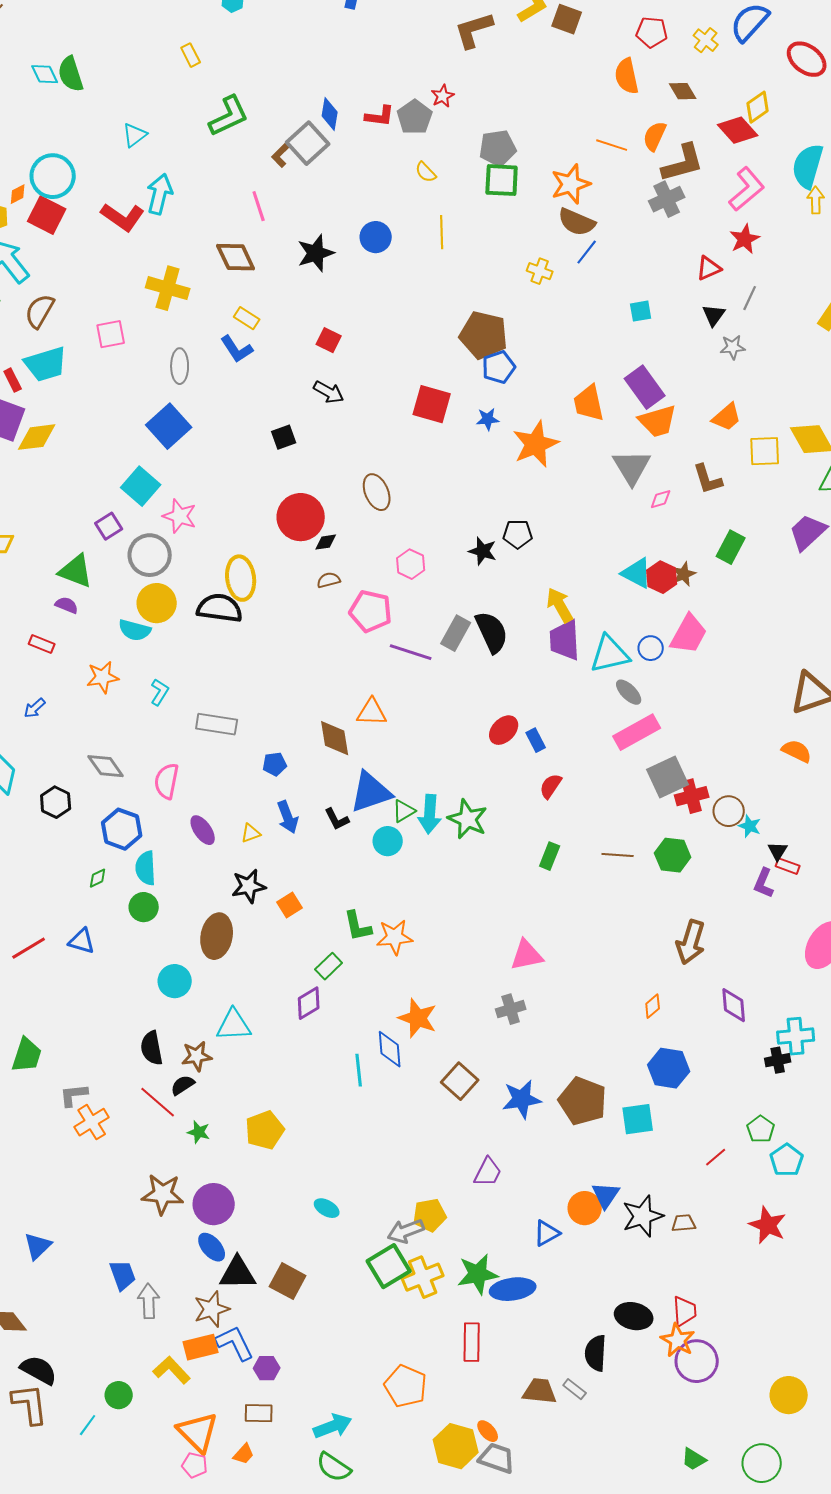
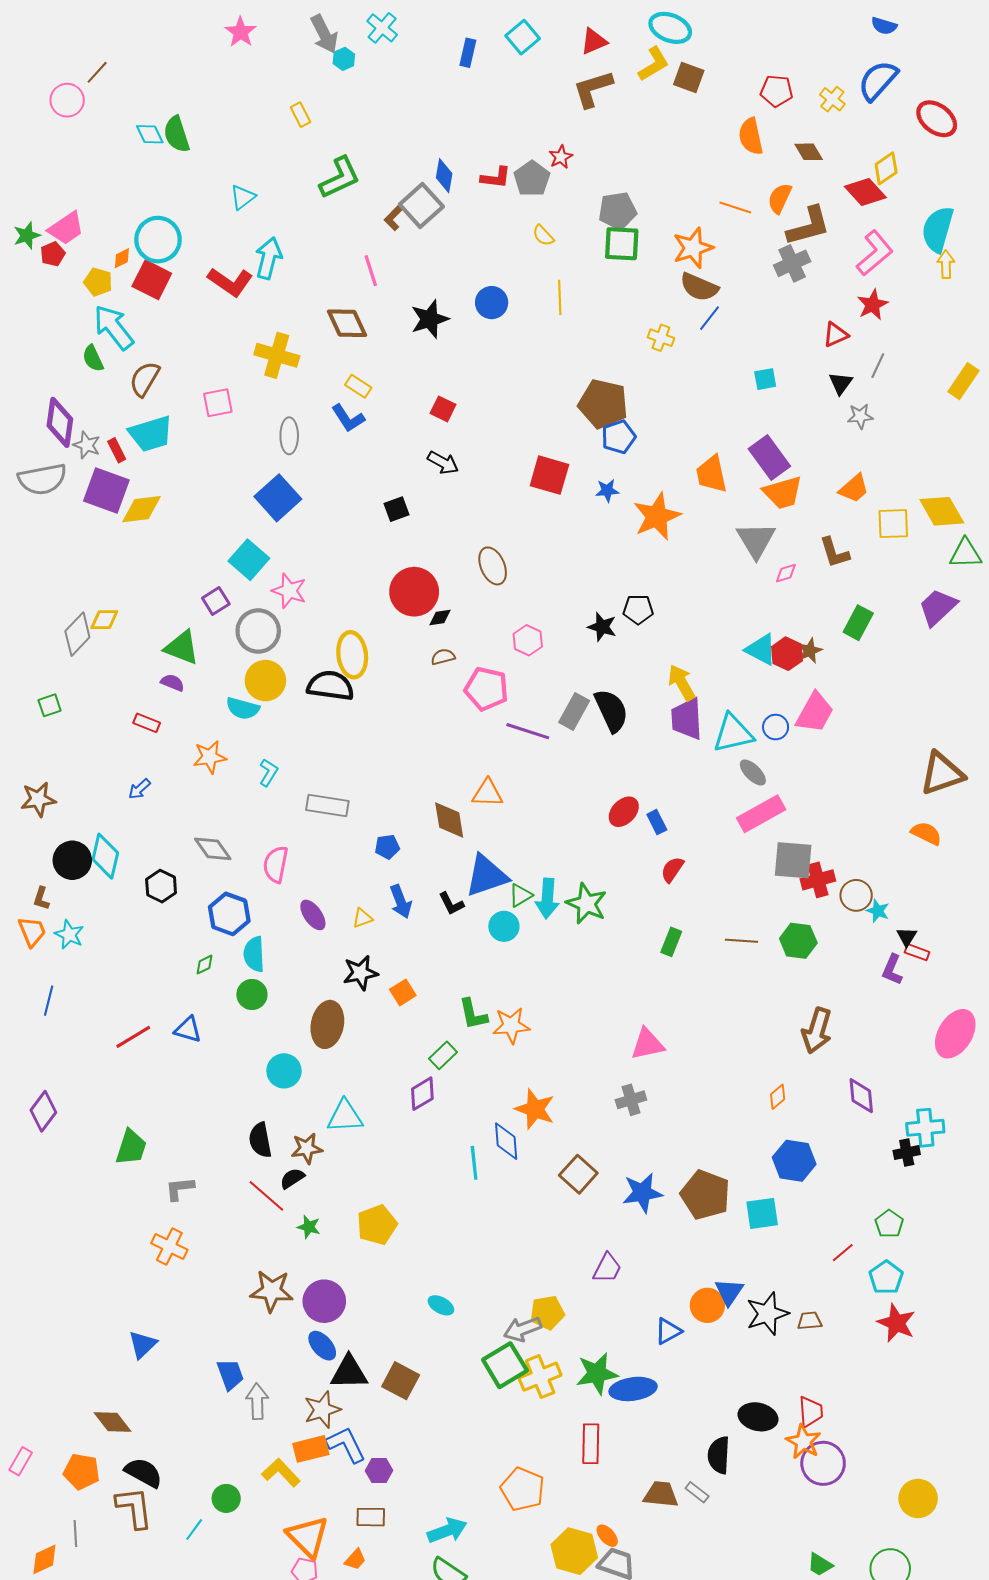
gray square: (668, 777) -> (793, 860), turned 30
orange cross: (92, 1122) -> (169, 1246), moved, turned -32
cyan pentagon: (787, 1160) -> (886, 1277), moved

